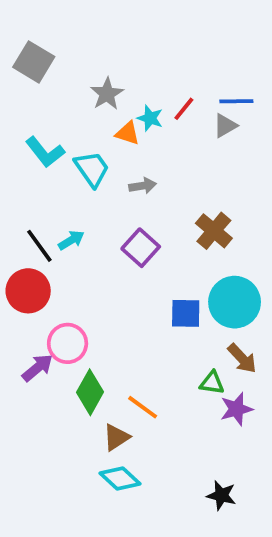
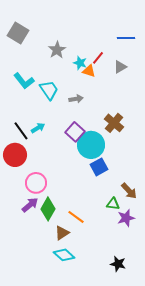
blue line: (236, 101) -> (126, 38), moved
orange triangle: (128, 133) -> (89, 71), moved
cyan circle: (235, 302) -> (91, 145), moved
blue square: (186, 313) -> (99, 167), turned -30
purple arrow: (37, 368) -> (30, 205), moved

